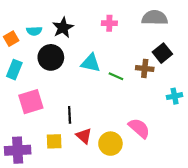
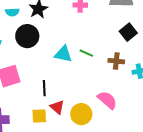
cyan triangle: (91, 63) -> (63, 54), moved
brown cross: (145, 68) -> (116, 61), moved
yellow square: (54, 141) -> (39, 116), moved

